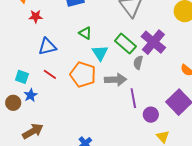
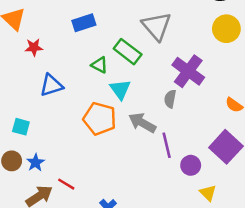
green rectangle: (125, 44) -> (128, 52), moved
red line: (50, 74) -> (66, 184), moved
gray arrow: (116, 80) -> (142, 123), turned -145
blue star: (31, 95) -> (35, 163), moved

